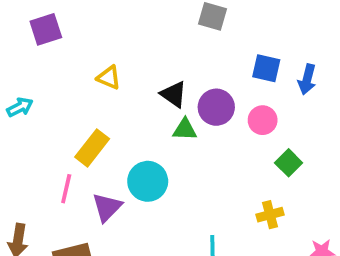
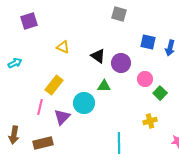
pink circle: (263, 120) -> (145, 79), moved
green triangle: (185, 129) -> (104, 86), moved

